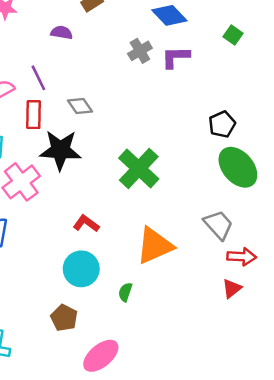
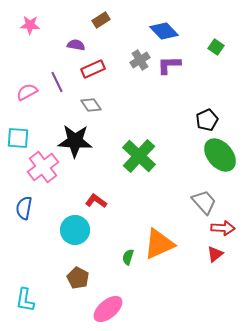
red rectangle: (33, 115) -> (93, 69), moved, turned 65
orange triangle: (155, 246) -> (159, 244), moved
cyan circle: (81, 269) -> (75, 230), moved

